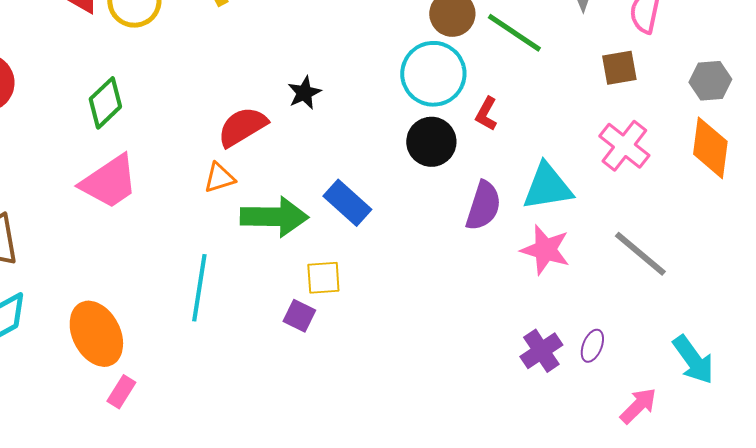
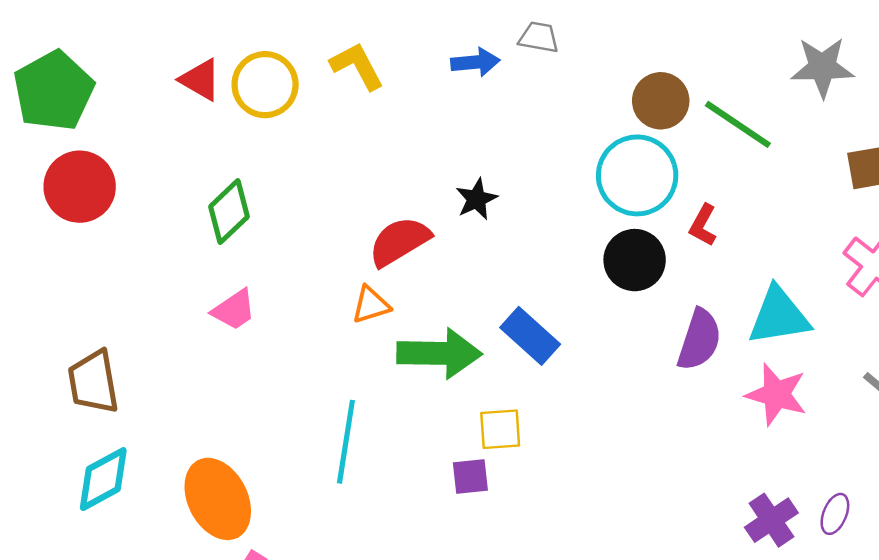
pink trapezoid: (109, 182) -> (234, 310), size x0.6
purple square: (299, 316) -> (470, 477), turned -32

